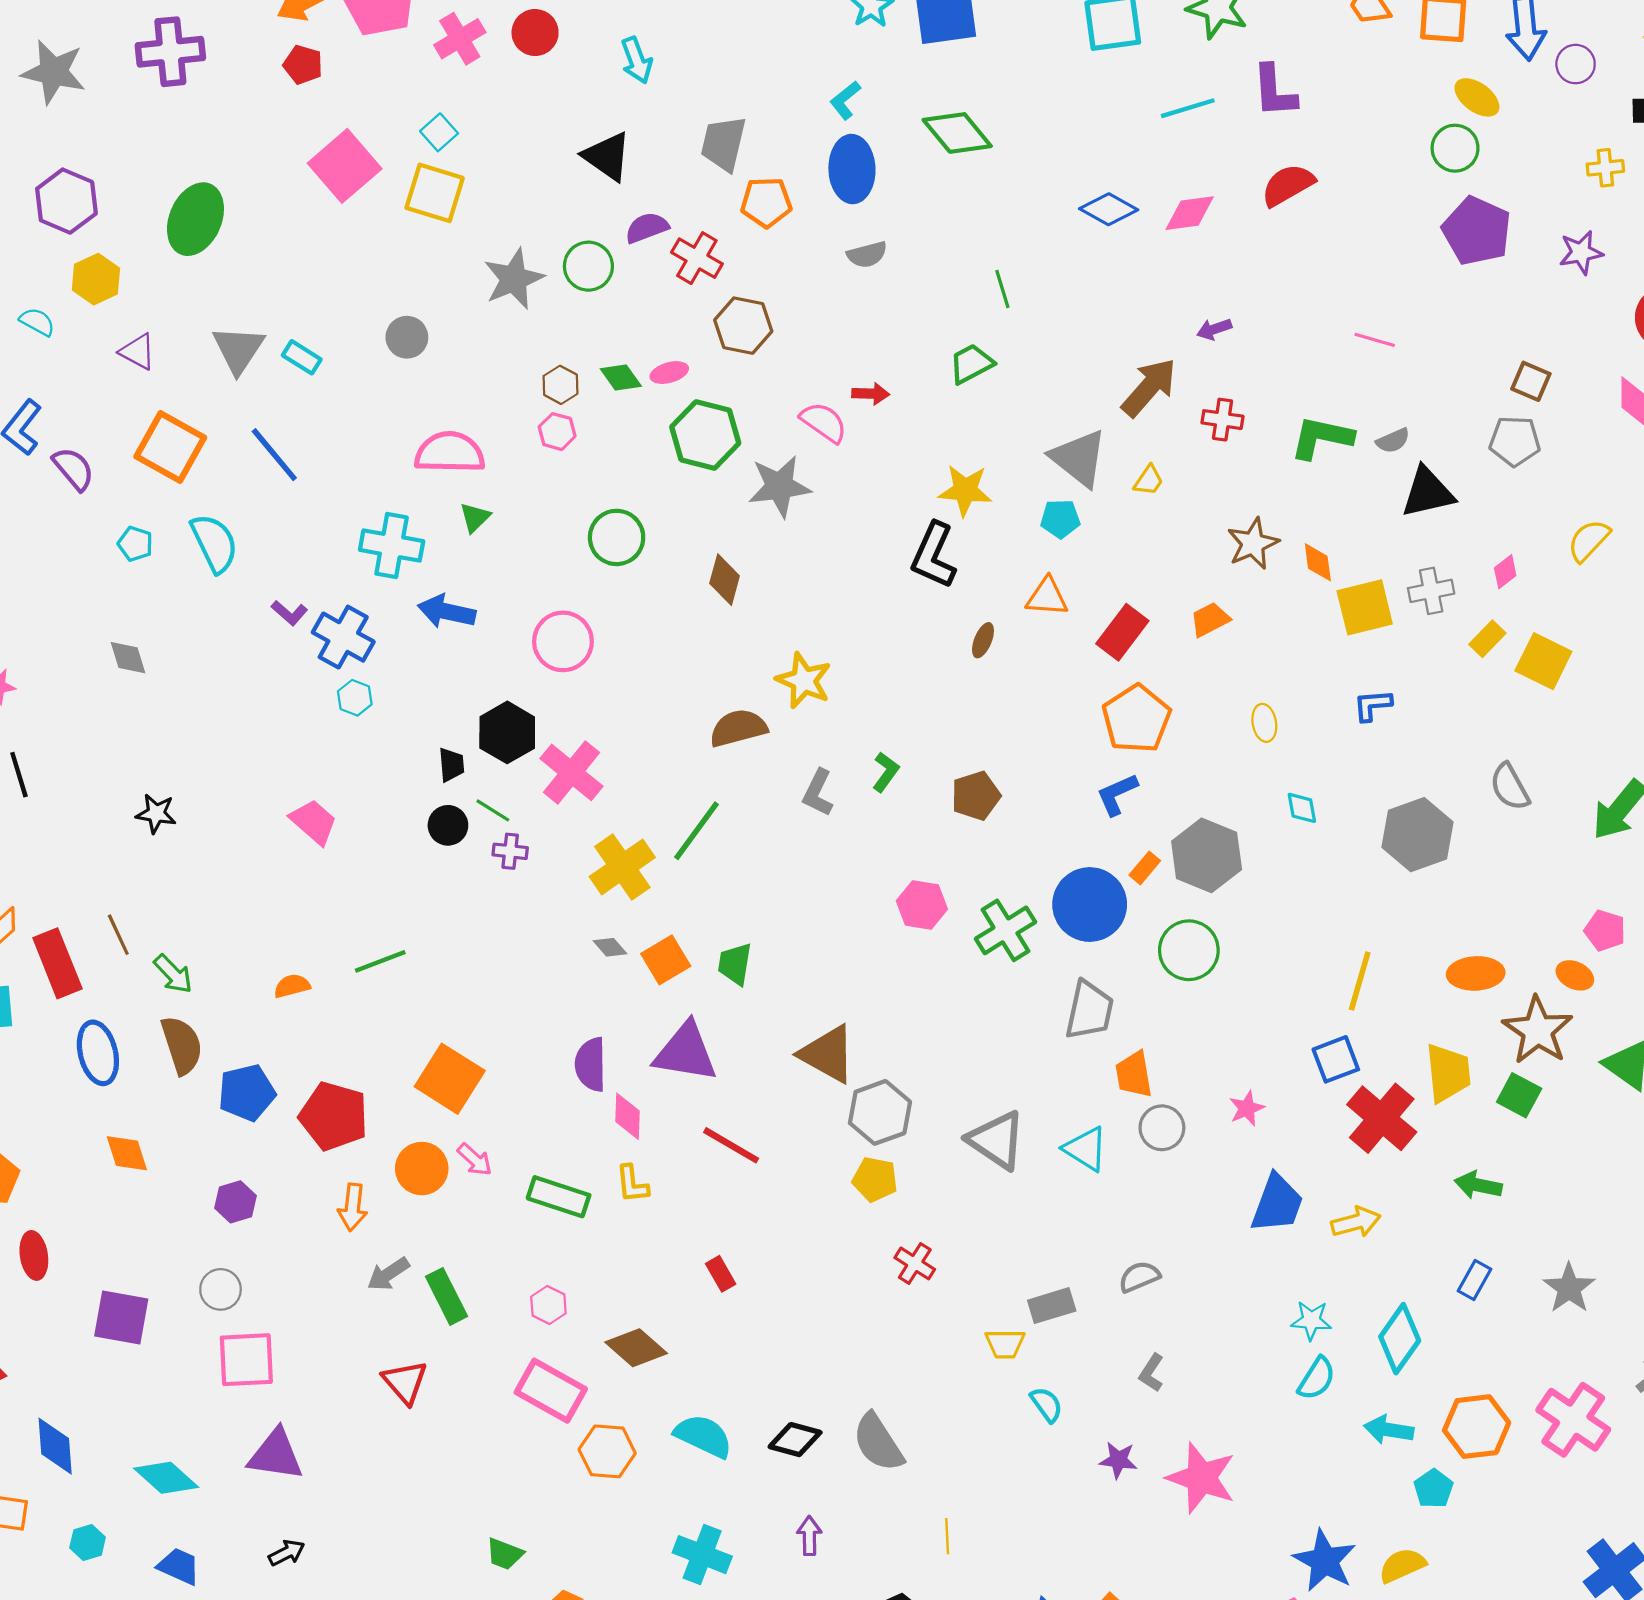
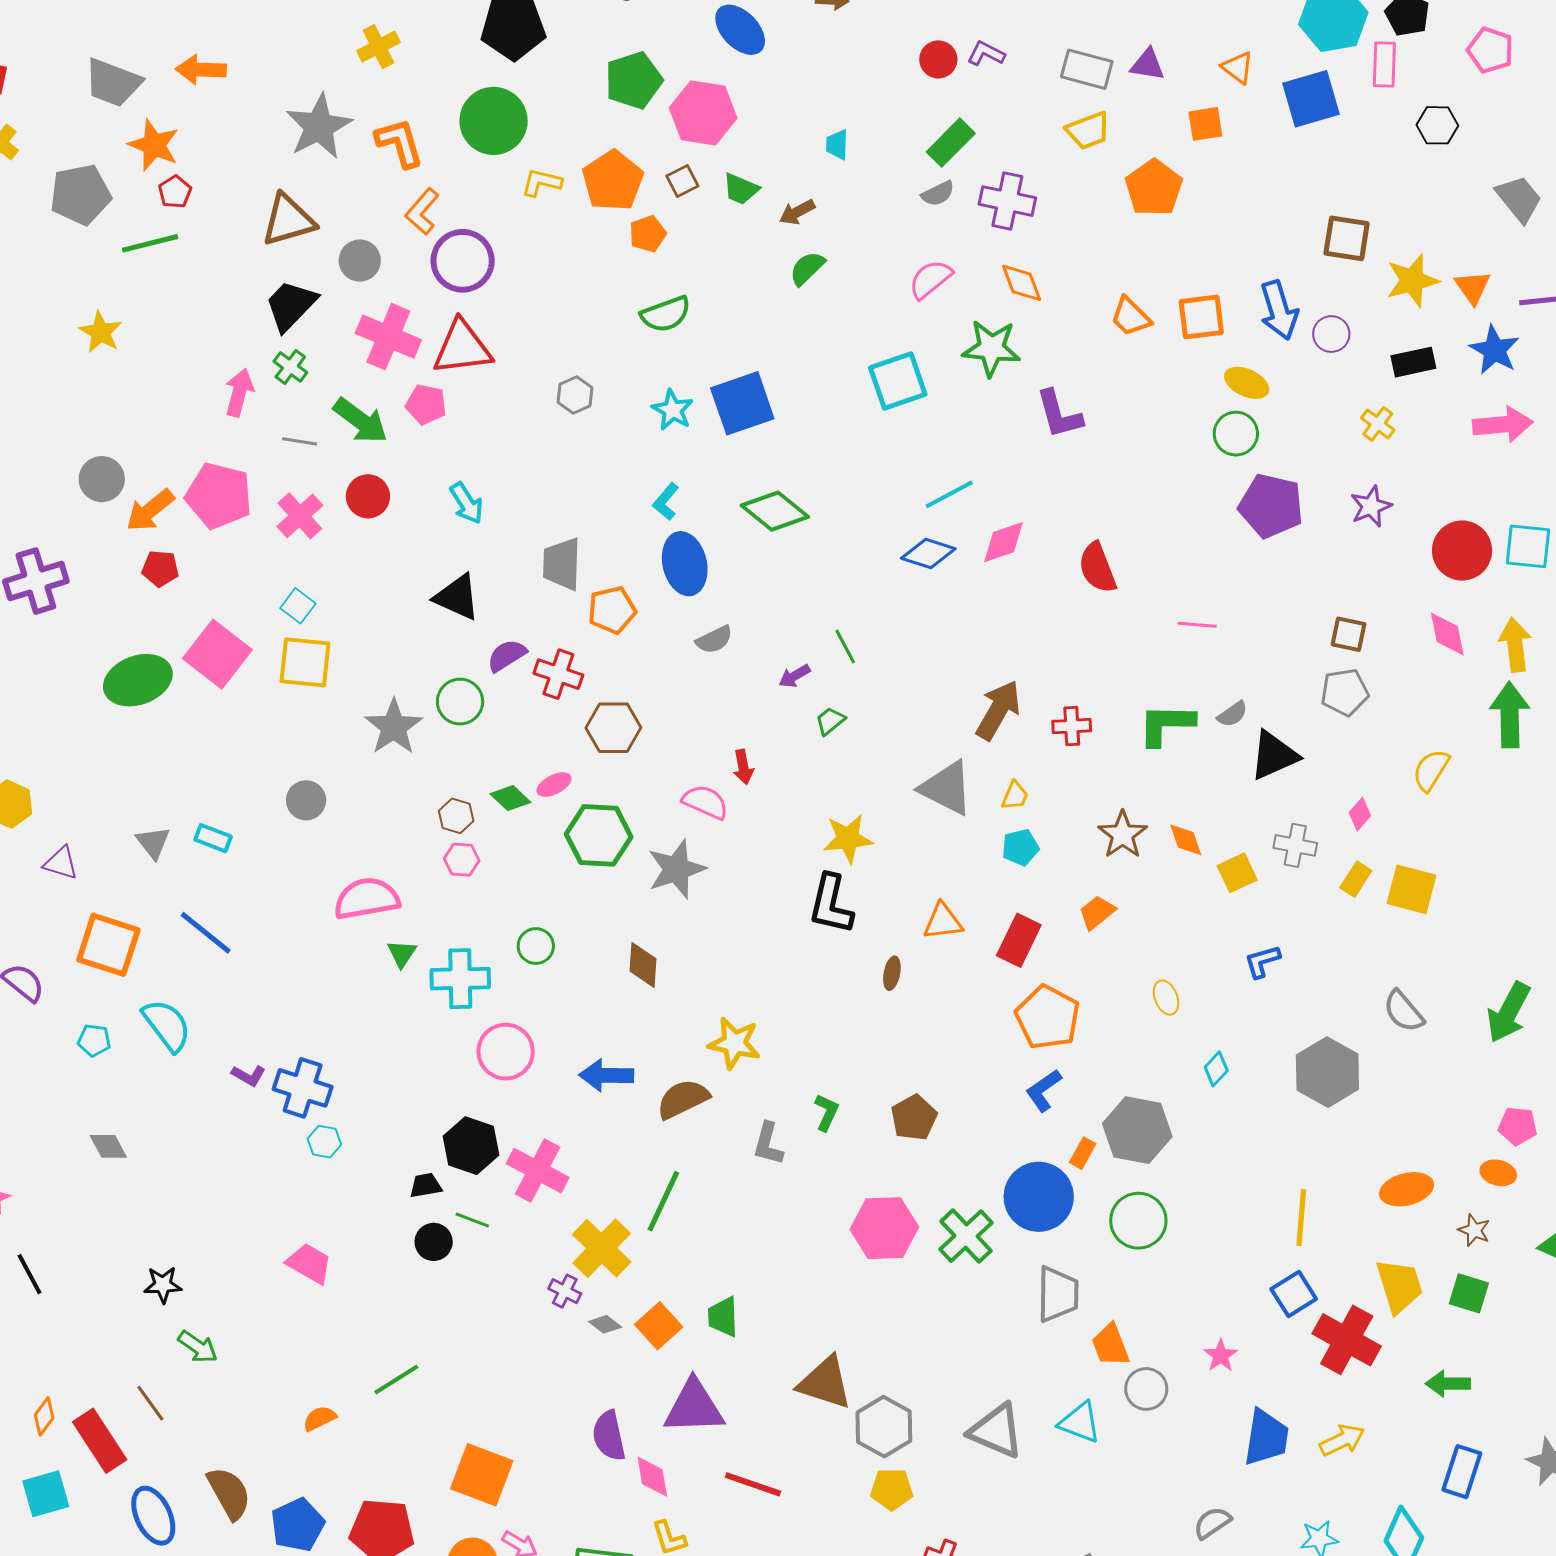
cyan line: (1188, 108) -> (949, 494), moved
yellow cross: (1605, 168) -> (1378, 424), turned -36
red semicircle: (1288, 185) -> (1097, 568), moved, turned -70
green ellipse: (195, 219) -> (138, 680), moved, turned 58
purple arrow: (1214, 329) -> (794, 676), moved
gray triangle: (238, 349) -> (153, 843), size x0.7
green trapezoid: (971, 364) -> (830, 721), size x0.7
red arrow: (871, 394) -> (743, 767), turned 88
cyan pentagon: (1060, 519) -> (1020, 847), moved
green circle: (617, 537) -> (536, 946), size x0.7
cyan cross: (392, 546) -> (460, 979), moved
gray cross: (1431, 591) -> (1295, 845), turned 33
yellow square: (1365, 607) -> (1237, 873), size x0.7
blue arrow: (447, 612) -> (606, 1075), moved
black trapezoid: (451, 765) -> (426, 1185), turned -84
cyan diamond: (1302, 808) -> (1216, 1069), turned 64
purple cross: (510, 851) -> (565, 1291), moved, turned 32
pink hexagon: (922, 905) -> (884, 1228), size x1.4
green arrow: (173, 974) -> (198, 1347), moved
brown star: (1538, 1030) -> (1474, 1230), size x0.5
gray semicircle: (1139, 1277) -> (1212, 1523), moved
blue rectangle: (1475, 1280) -> (1462, 1472), size x1.4

